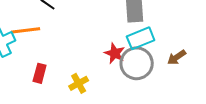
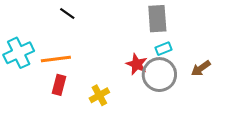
orange line: (26, 30) -> (56, 59), moved
cyan rectangle: (141, 38) -> (164, 49), size x0.6

